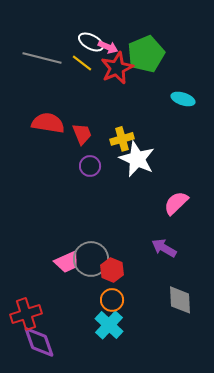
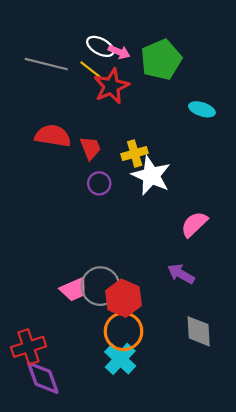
red star: (117, 68) -> (111, 86), moved
red hexagon: (112, 270) -> (124, 298), size x1.4
orange circle: (112, 300) -> (124, 331), size x1.5

